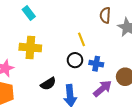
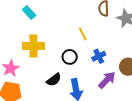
black circle: (75, 60) -> (70, 57), moved
blue cross: (96, 64) -> (99, 56), turned -32

